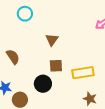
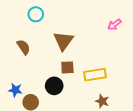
brown triangle: (52, 40) -> (63, 41), size x1.5
brown semicircle: (13, 57) -> (24, 47), moved

